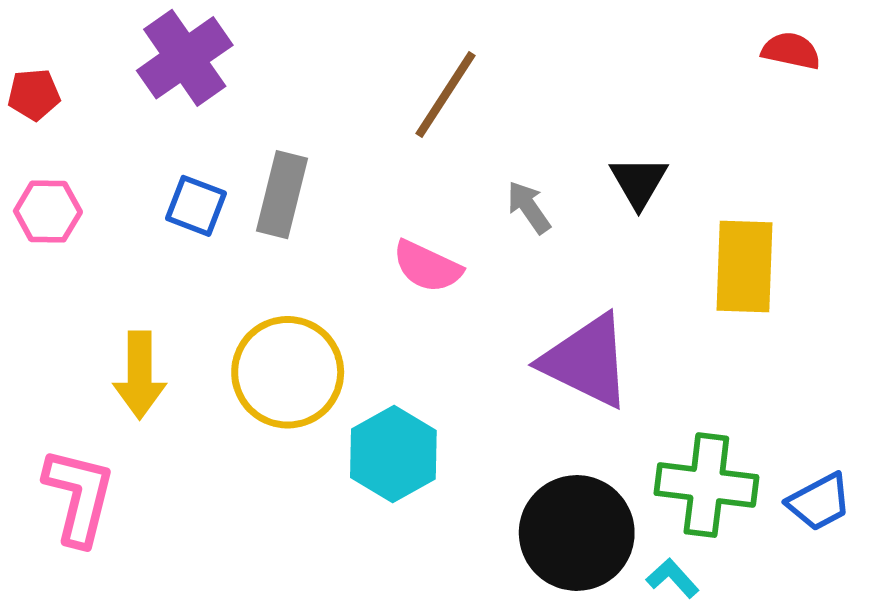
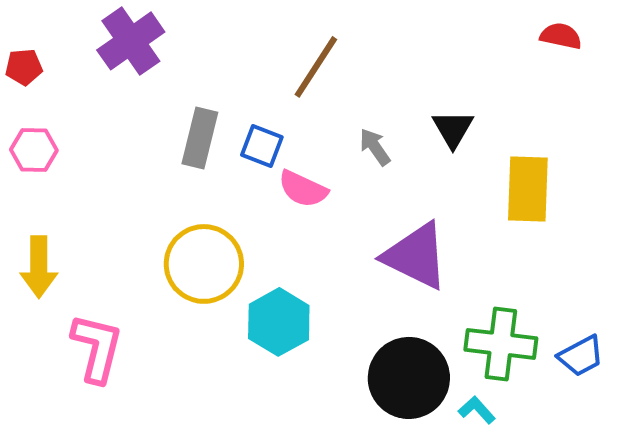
blue square: (196, 206) -> (262, 146), moved
yellow arrow: (140, 375) -> (39, 267), moved
pink L-shape: (79, 496) -> (97, 348), moved

